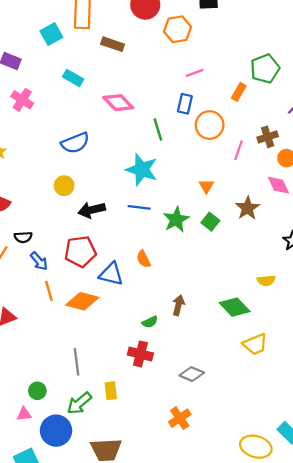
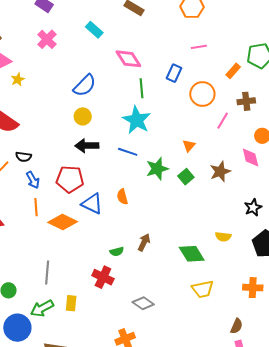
blue rectangle: (185, 104) -> (174, 73), moved
green line: (158, 129) -> (142, 88), moved
brown cross: (268, 137) -> (246, 101), moved
blue semicircle: (75, 143) -> (85, 86), turned -35
yellow circle: (64, 186) -> (83, 116), moved

